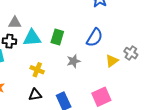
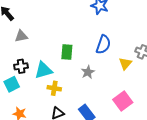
gray triangle: (15, 23) -> (21, 36), moved
cyan triangle: (32, 38) -> (44, 70), moved

